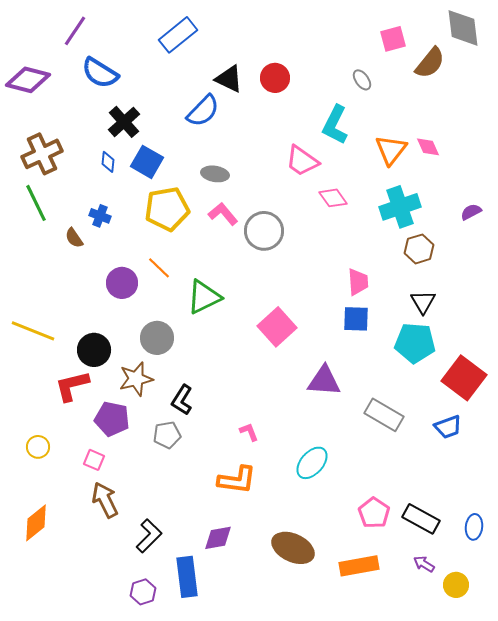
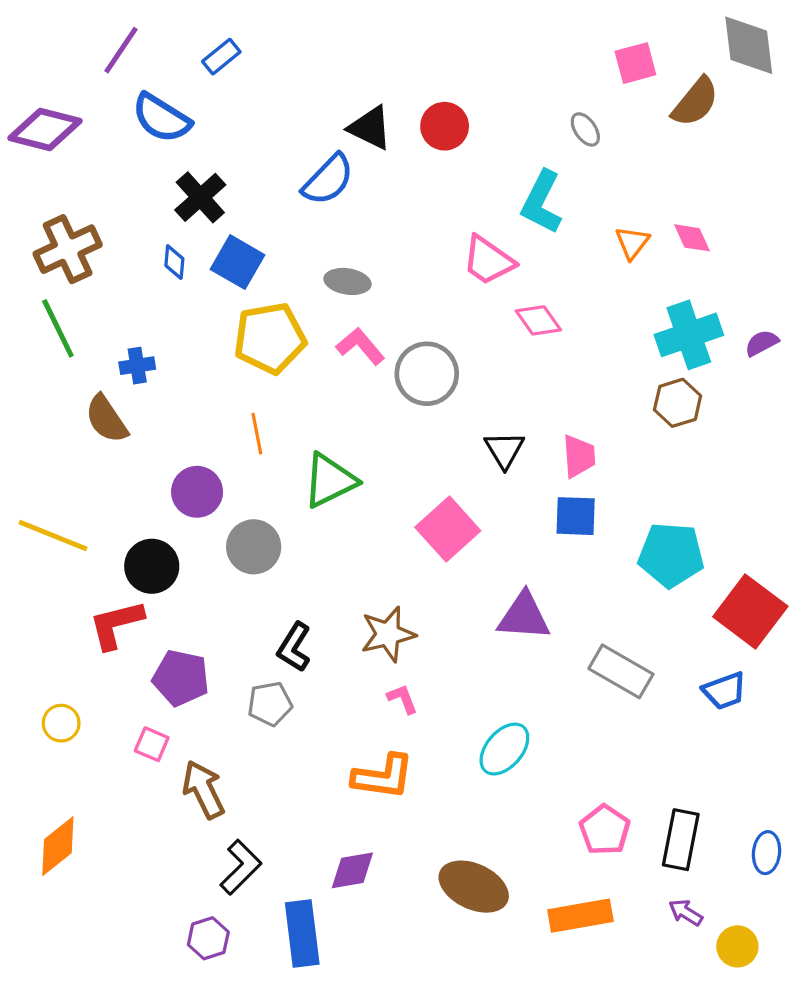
blue rectangle: (178, 35) -> (221, 57), moved, size x0.6
orange triangle: (391, 150) -> (632, 243), size x0.7
cyan cross: (400, 207) -> (689, 335), moved
blue cross: (100, 216) -> (137, 366), moved, turned -30
brown semicircle: (74, 238) -> (106, 419), moved, size x1.5
orange line: (159, 268) -> (257, 434), turned 35
purple circle: (122, 283) -> (197, 492), moved
black triangle: (423, 302) -> (504, 450), moved
brown star: (136, 379) -> (388, 634), moved
brown arrow: (105, 500) -> (204, 789), moved
black rectangle: (421, 519) -> (681, 840), turned 72
purple hexagon: (143, 592) -> (208, 938), moved

